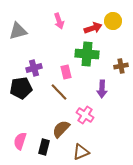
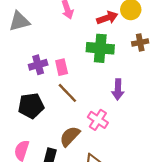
brown cross: (121, 66) -> (140, 42), moved
pink rectangle: (66, 72) -> (62, 67), moved
black pentagon: (21, 88) -> (31, 106), moved

